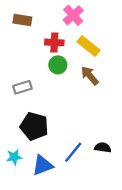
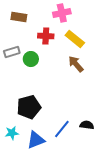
pink cross: (73, 15) -> (62, 13), turned 30
green circle: (58, 65) -> (31, 59), moved
gray rectangle: (22, 87) -> (12, 52), moved
black pentagon: (34, 126) -> (29, 107), turned -30

